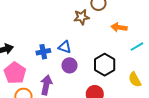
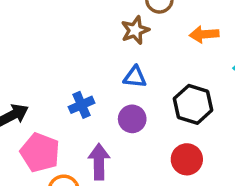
blue triangle: (65, 47) -> (135, 77), moved

